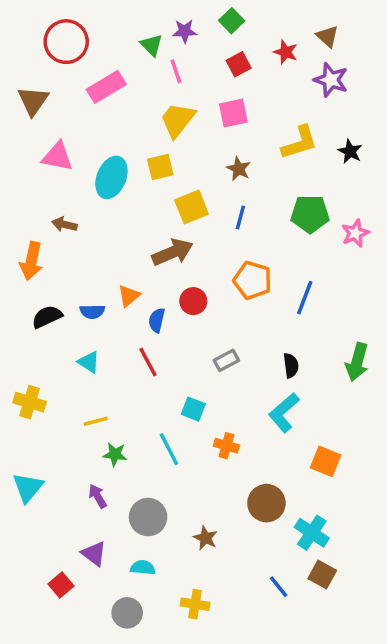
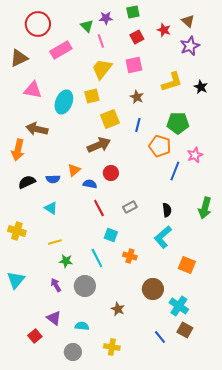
green square: (232, 21) -> (133, 12), turned 32
purple star: (331, 80) -> (190, 46), turned 30
brown triangle: (33, 101) -> (19, 58), turned 30
brown arrow: (64, 224) -> (37, 129), size x1.5
pink star: (355, 233) -> (195, 155), moved
orange pentagon: (253, 280) -> (160, 146), moved
blue semicircle: (157, 320) -> (90, 184), turned 88
red line: (148, 362) -> (99, 208), moved
gray circle: (148, 517) -> (85, 286), moved

